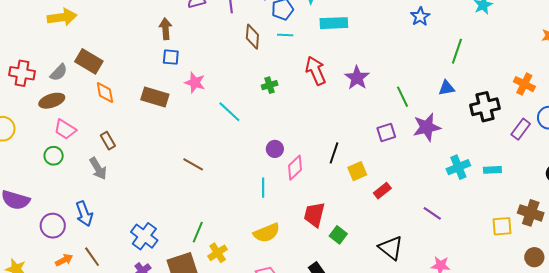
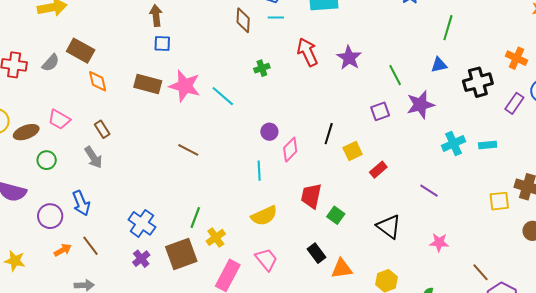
pink star: (195, 83) -> (185, 86), moved, size x1.5
brown ellipse: (52, 101) -> (26, 132), moved
green circle: (54, 156) -> (47, 160), moved

